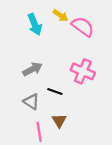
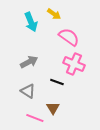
pink semicircle: (83, 27) -> (69, 37), moved
black line: (55, 92) -> (57, 82), moved
pink line: (39, 132) -> (35, 118), turned -60

